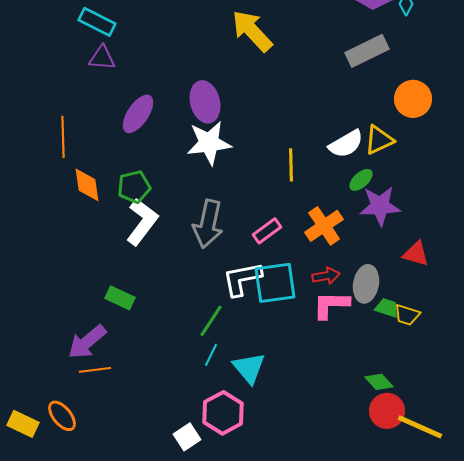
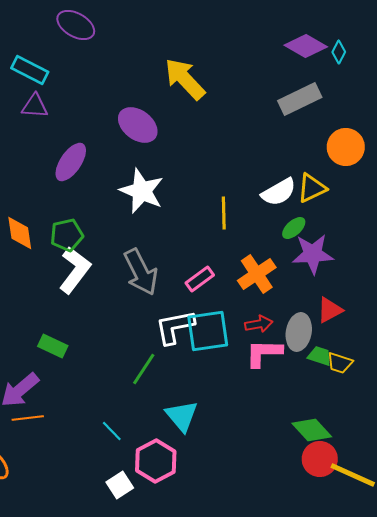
purple ellipse: (205, 102) -> (138, 125), moved, turned -39
white star: (209, 143) -> (142, 191), turned 30
gray arrow: (208, 224) -> (141, 272), turned -39
red triangle: (416, 254) -> (330, 310), moved, turned -44
cyan line: (211, 355) -> (112, 431), moved, turned -70
green diamond: (379, 382) -> (312, 430), size x1.4

